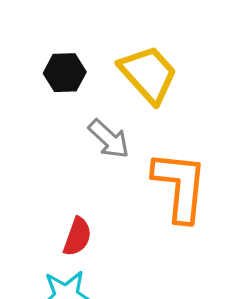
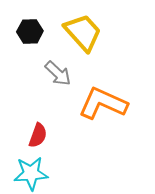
orange L-shape: (180, 186) -> (103, 103), turned -72

